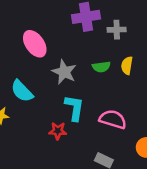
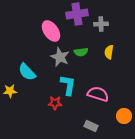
pink ellipse: (35, 44) -> (51, 31), moved
green semicircle: (101, 67) -> (81, 52), moved

